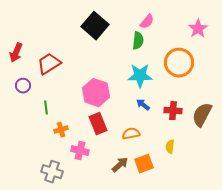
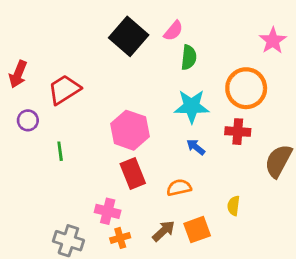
pink semicircle: (147, 22) -> (173, 31), moved
red cross: (173, 111) -> (238, 132), moved
orange cross: (61, 130) -> (120, 238), moved

